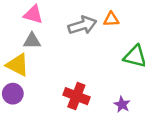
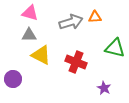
yellow triangle: (18, 65) -> (41, 55), moved
red cross: (76, 96) -> (76, 62), moved

